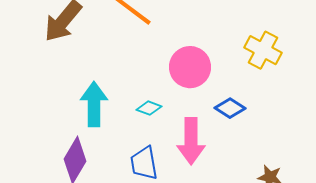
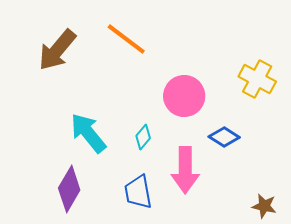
cyan arrow: (94, 104) -> (88, 133), turned -39
cyan diamond: (149, 108) -> (143, 137), turned -70

